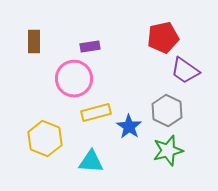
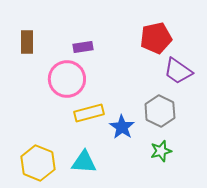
yellow hexagon: (45, 139) -> (38, 163), moved
green star: (168, 151) -> (161, 151), size x0.7

